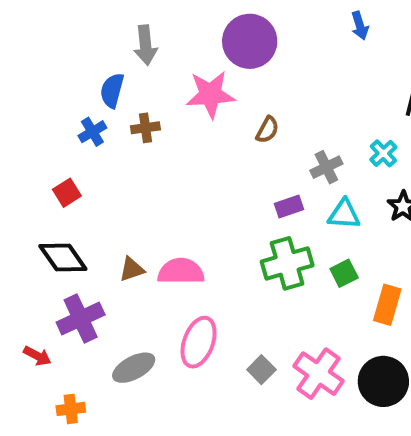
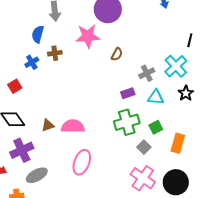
blue cross: (92, 132) -> (32, 62), moved
cyan cross: (383, 153) -> (176, 66), size x1.6
gray ellipse: (134, 368) -> (37, 175), moved
gray square: (261, 370) -> (144, 147), moved

